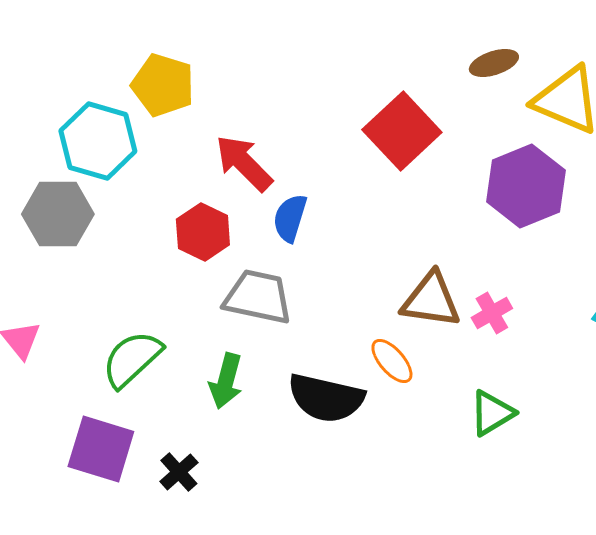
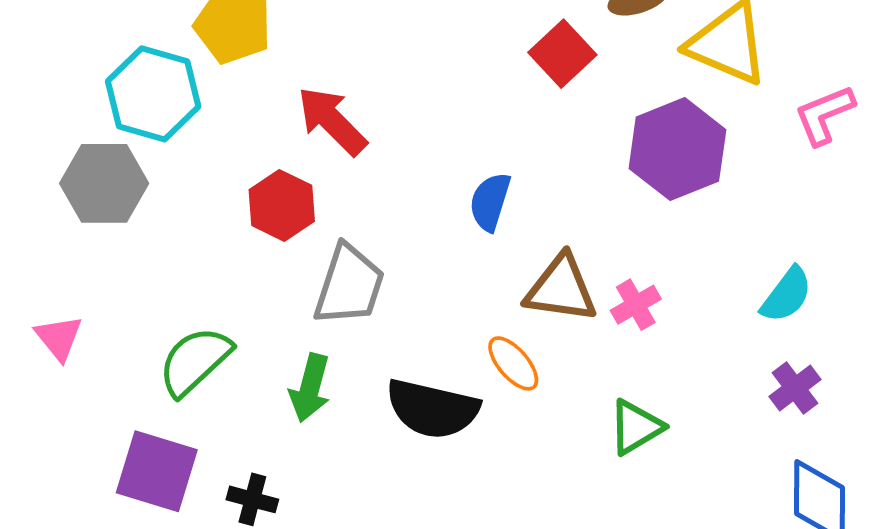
red square: (402, 131) -> (562, 54), moved, size x0.7
blue semicircle: (290, 218) -> (490, 202), moved
gray trapezoid: (258, 297) -> (349, 285), turned 96
black cross: (179, 472) -> (252, 499), turned -33

